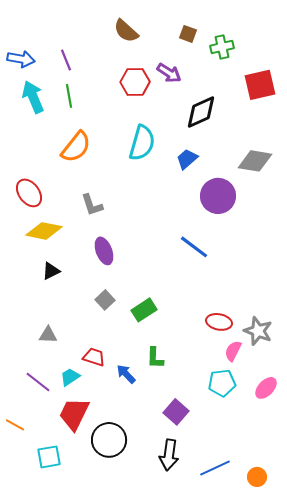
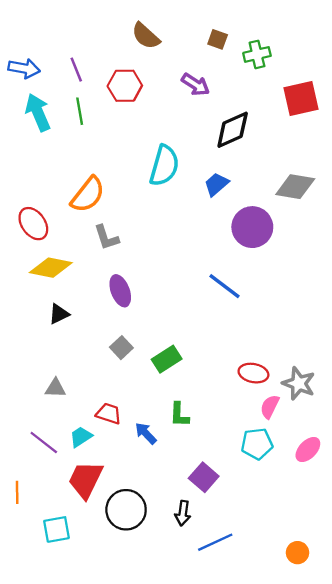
red hexagon: (135, 82) -> (125, 86), moved
orange semicircle: (76, 147) -> (88, 195), moved
orange line: (15, 425) -> (17, 492), turned 60
black arrow: (169, 455) -> (183, 513), moved, size x0.7
blue line: (215, 468) -> (215, 542), moved

